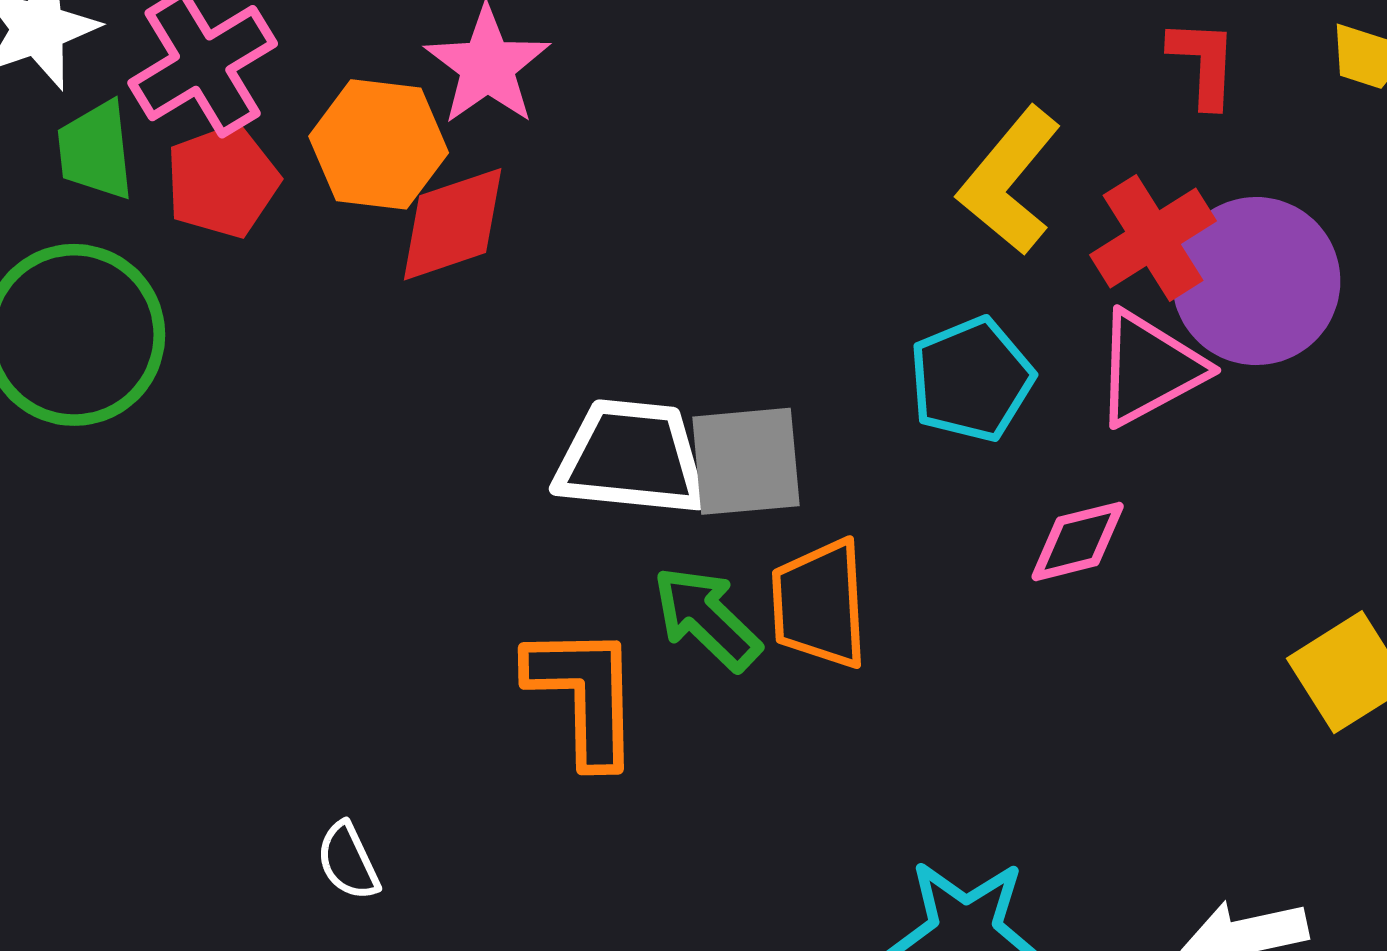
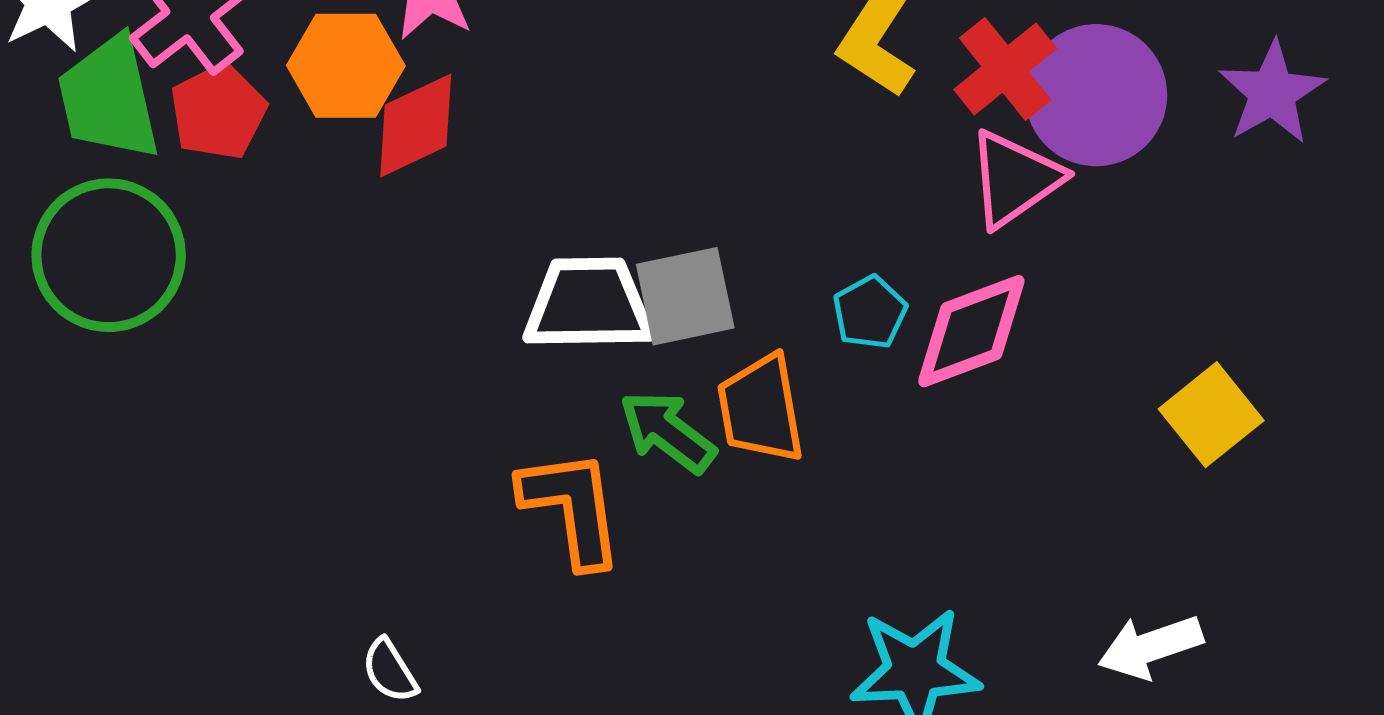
green trapezoid: (96, 150) -> (109, 98), size x1.5
cyan pentagon: (971, 379) -> (870, 312), moved, size x0.7
pink diamond: (1078, 541) -> (971, 331), size x1.5

